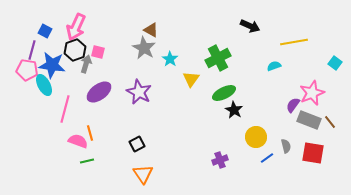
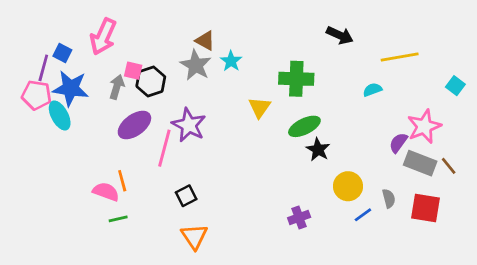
blue square: (45, 31) -> (62, 53), moved
black hexagon: (75, 50) -> (151, 81), moved
green cross: (218, 58) -> (296, 79), turned 30
cyan star: (170, 59) -> (231, 61), moved
pink line: (65, 109) -> (164, 148), moved

